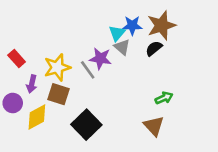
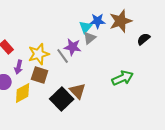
gray triangle: (122, 47) -> (90, 38), turned 40
black semicircle: (154, 48) -> (144, 39), moved
green arrow: (164, 98) -> (123, 78), size x1.5
brown triangle: (154, 126) -> (78, 91), moved

